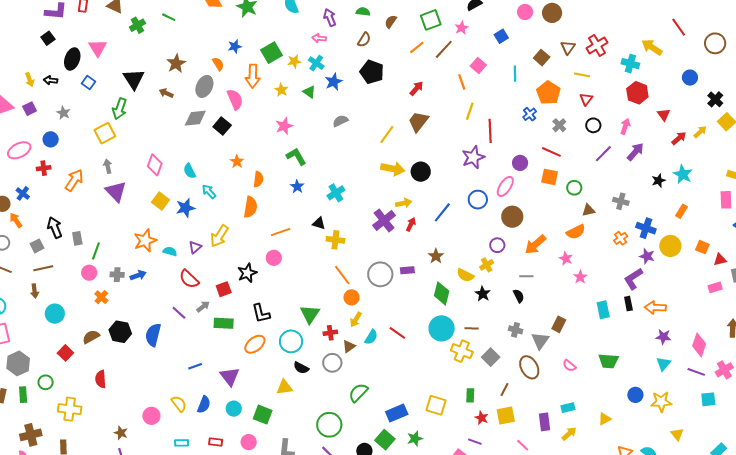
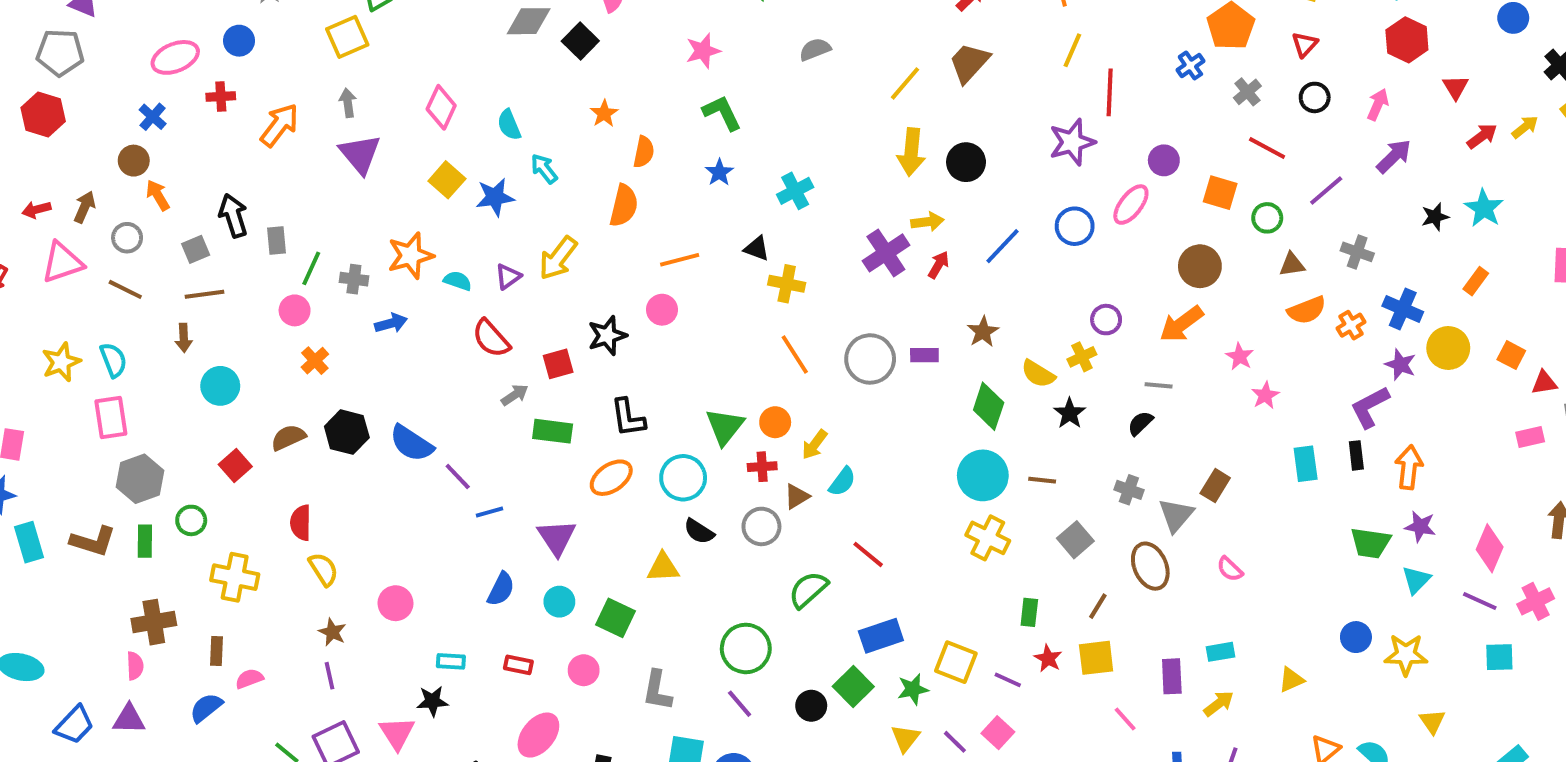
red line: (551, 152) -> (1267, 148), moved
purple line: (603, 154) -> (1326, 191), moved
yellow arrow: (393, 169) -> (911, 152), turned 80
blue cross: (23, 193) -> (153, 117), moved
brown circle: (512, 217) -> (1200, 266), moved
orange semicircle: (576, 232) -> (1307, 310), moved
gray cross: (117, 275) -> (354, 279), moved
black semicircle: (519, 296) -> (1140, 423), turned -112
orange circle: (351, 297) -> (775, 422), moved
orange arrow: (655, 307) -> (1409, 467), turned 90
purple line: (179, 313) -> (458, 476), moved
red line: (397, 333) -> (868, 554), moved
blue semicircle: (153, 335) -> (411, 443), turned -75
yellow cross: (462, 351) -> (988, 538), moved
green trapezoid: (609, 361) -> (1370, 543), moved
yellow semicircle: (179, 404) -> (323, 569), moved
yellow square: (436, 405) -> (956, 662), moved
purple line: (475, 442) -> (1008, 680), moved

